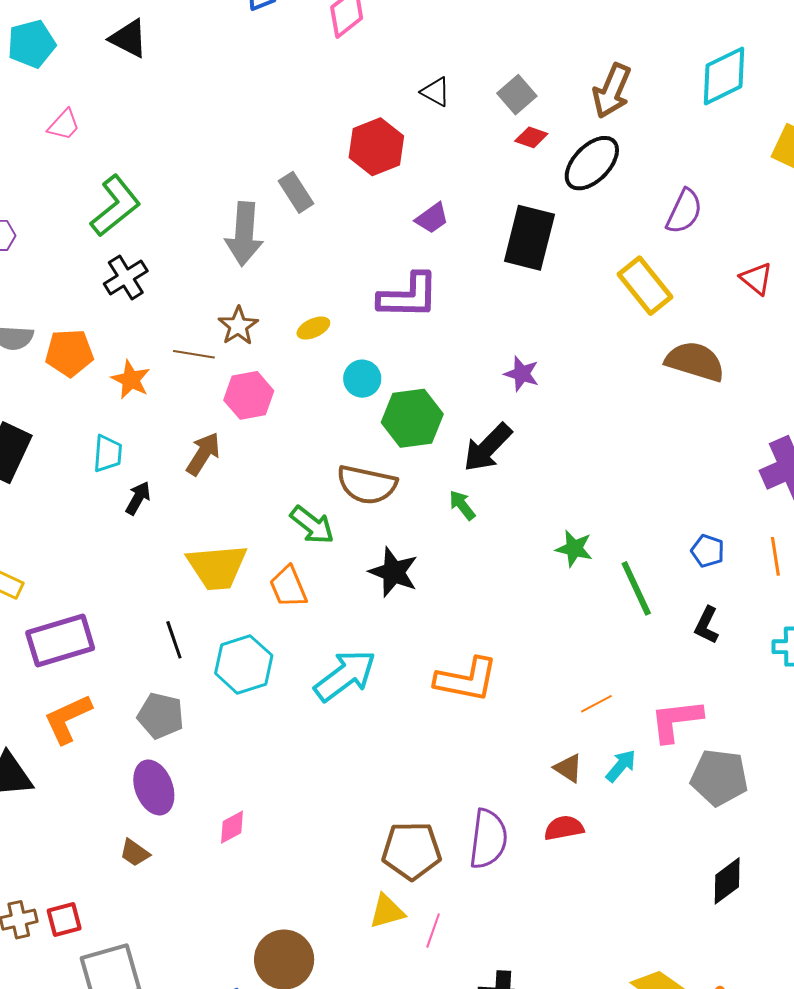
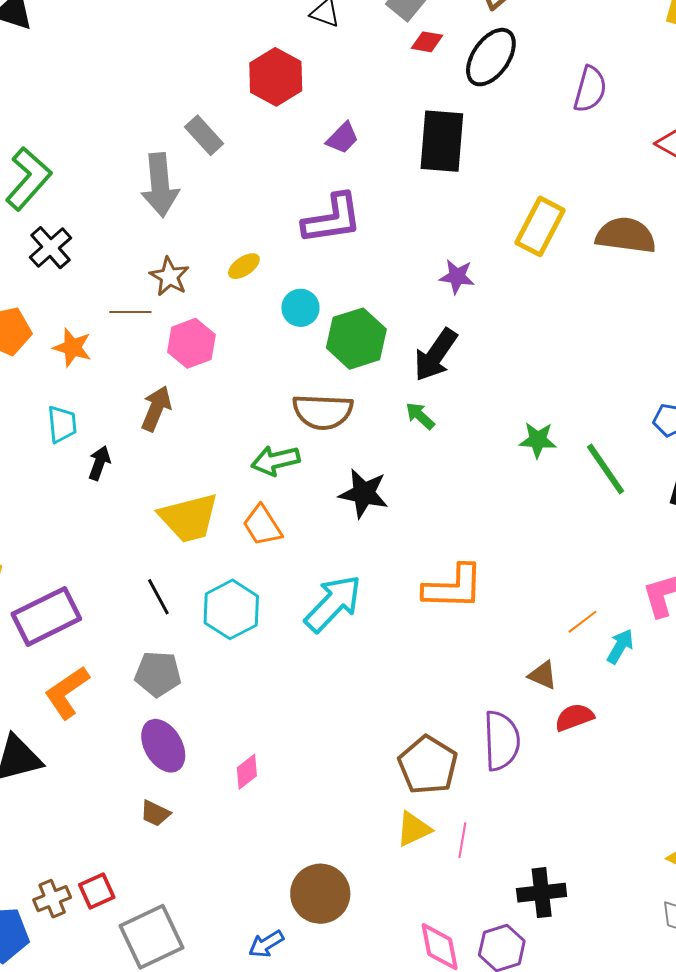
yellow rectangle: (645, 286) -> (540, 226), moved, turned 76
green arrow: (312, 525) -> (276, 461), turned 138
orange line: (596, 704) -> (583, 622), moved
brown triangle: (568, 768) -> (543, 675), moved
brown pentagon: (412, 851) -> (428, 765), turned -30

